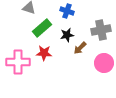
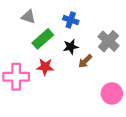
gray cross: (101, 30) -> (108, 41), turned -36
pink circle: (104, 63) -> (112, 93), moved

